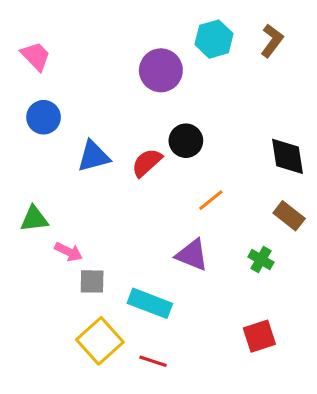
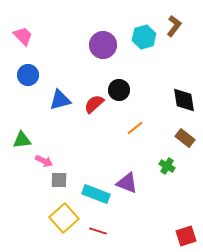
cyan hexagon: (214, 39) -> (144, 37), moved
purple triangle: (192, 255) -> (127, 183), moved
red square: (259, 336) -> (186, 236), moved

